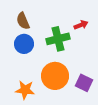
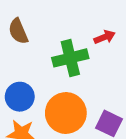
blue circle: (24, 44) -> (20, 97), moved

